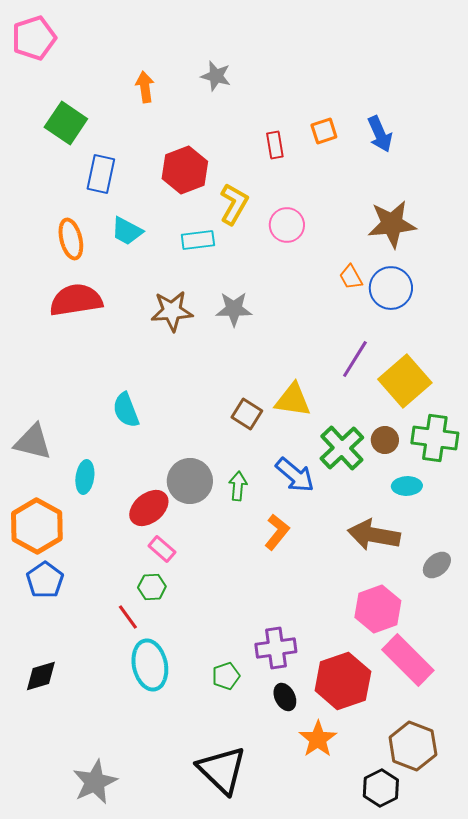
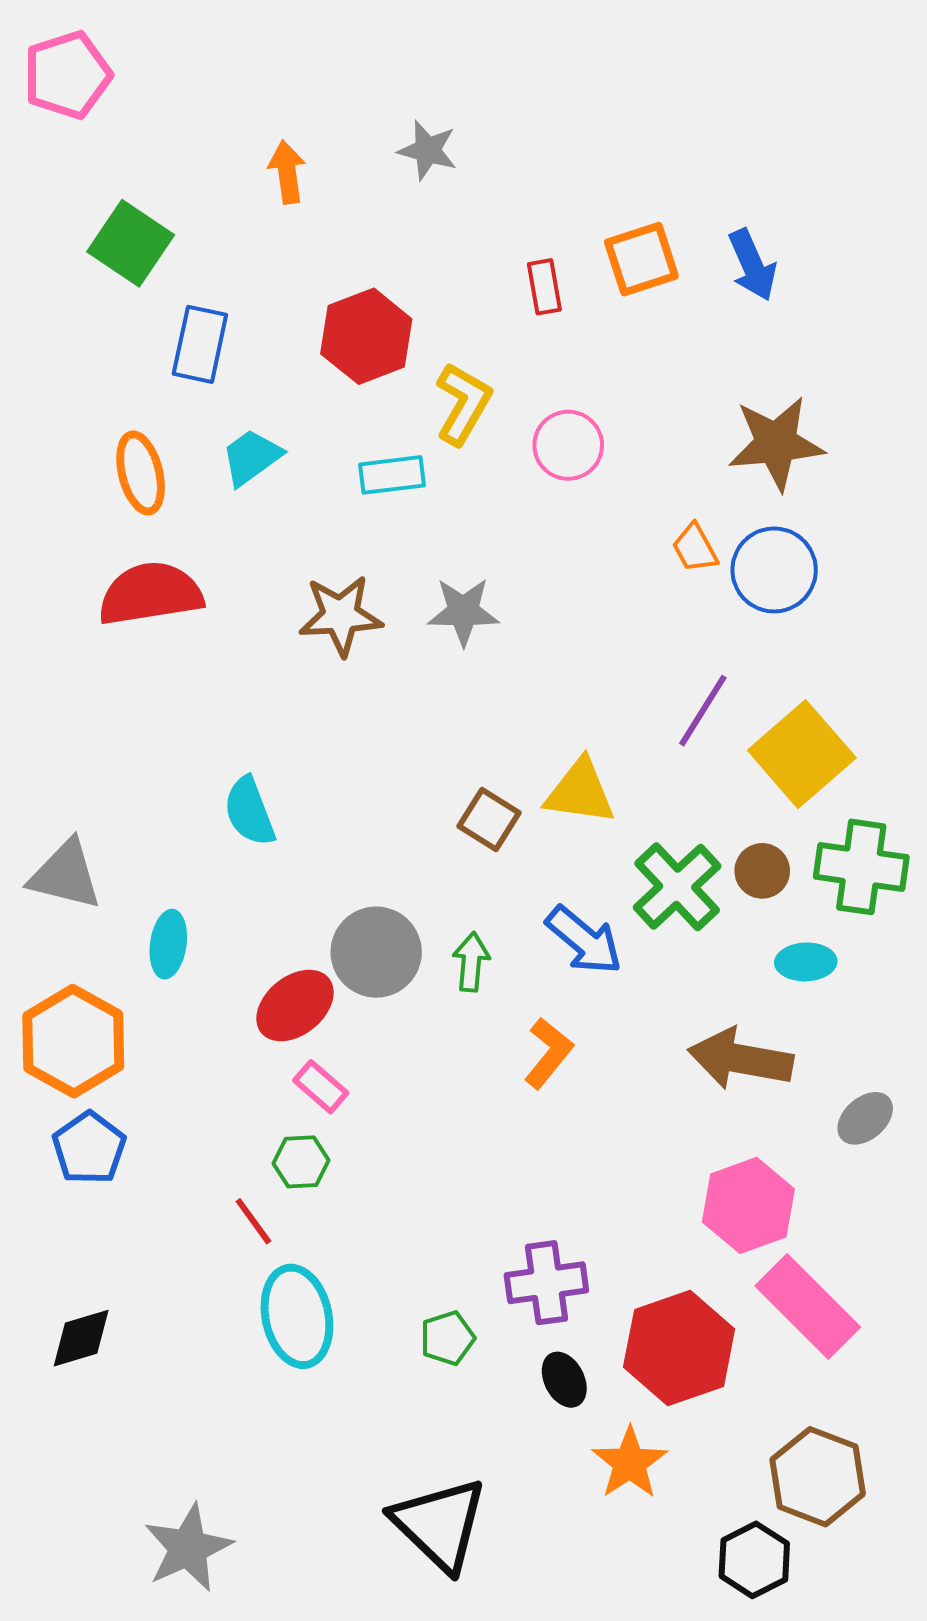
orange square: (324, 131) -> (641, 259), size x1.4
cyan trapezoid: (127, 231) -> (251, 457), turned 116

